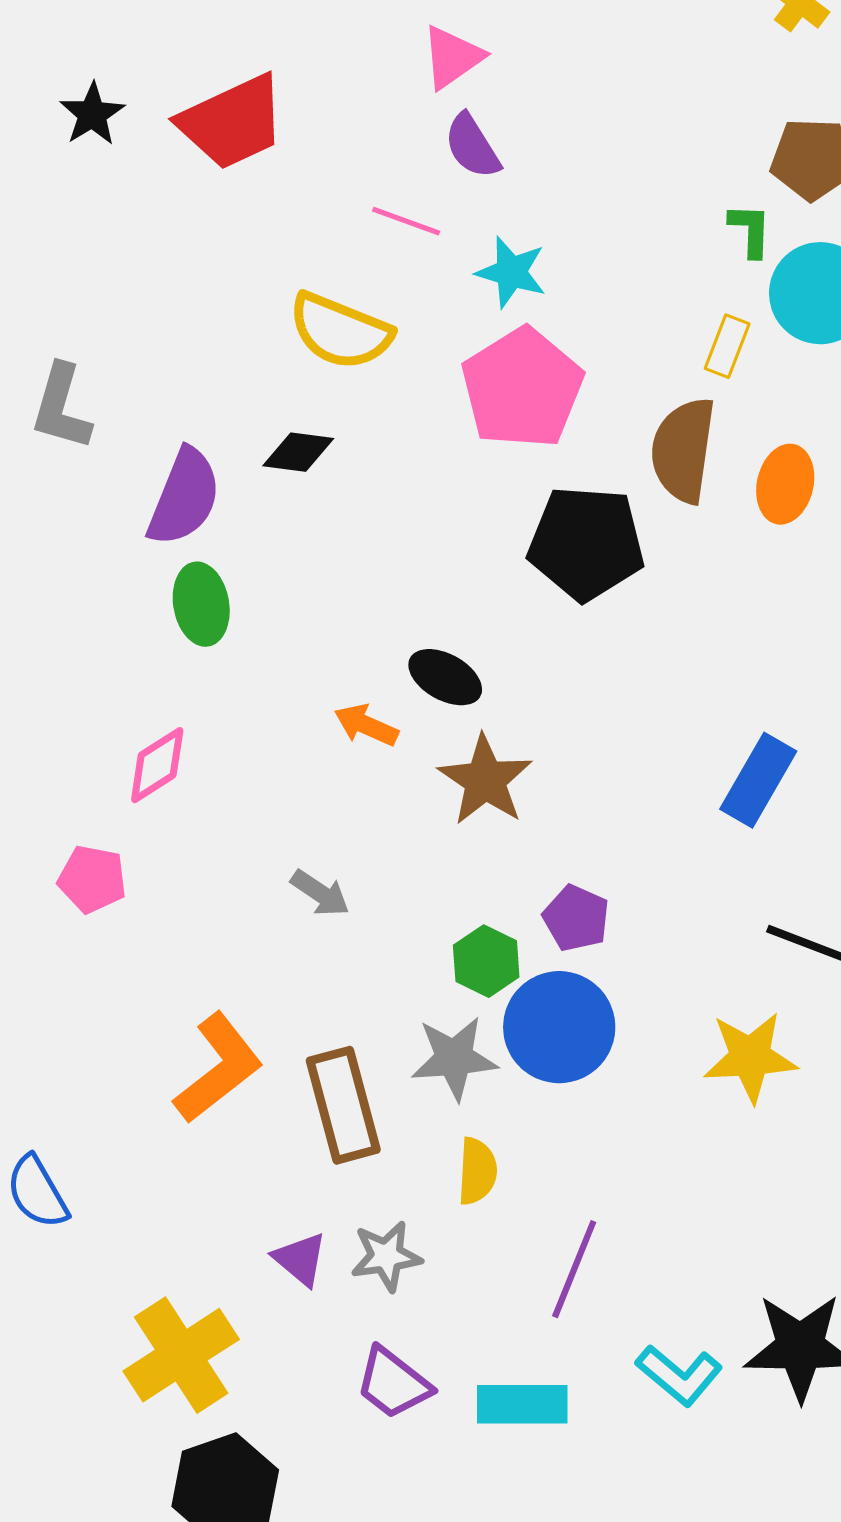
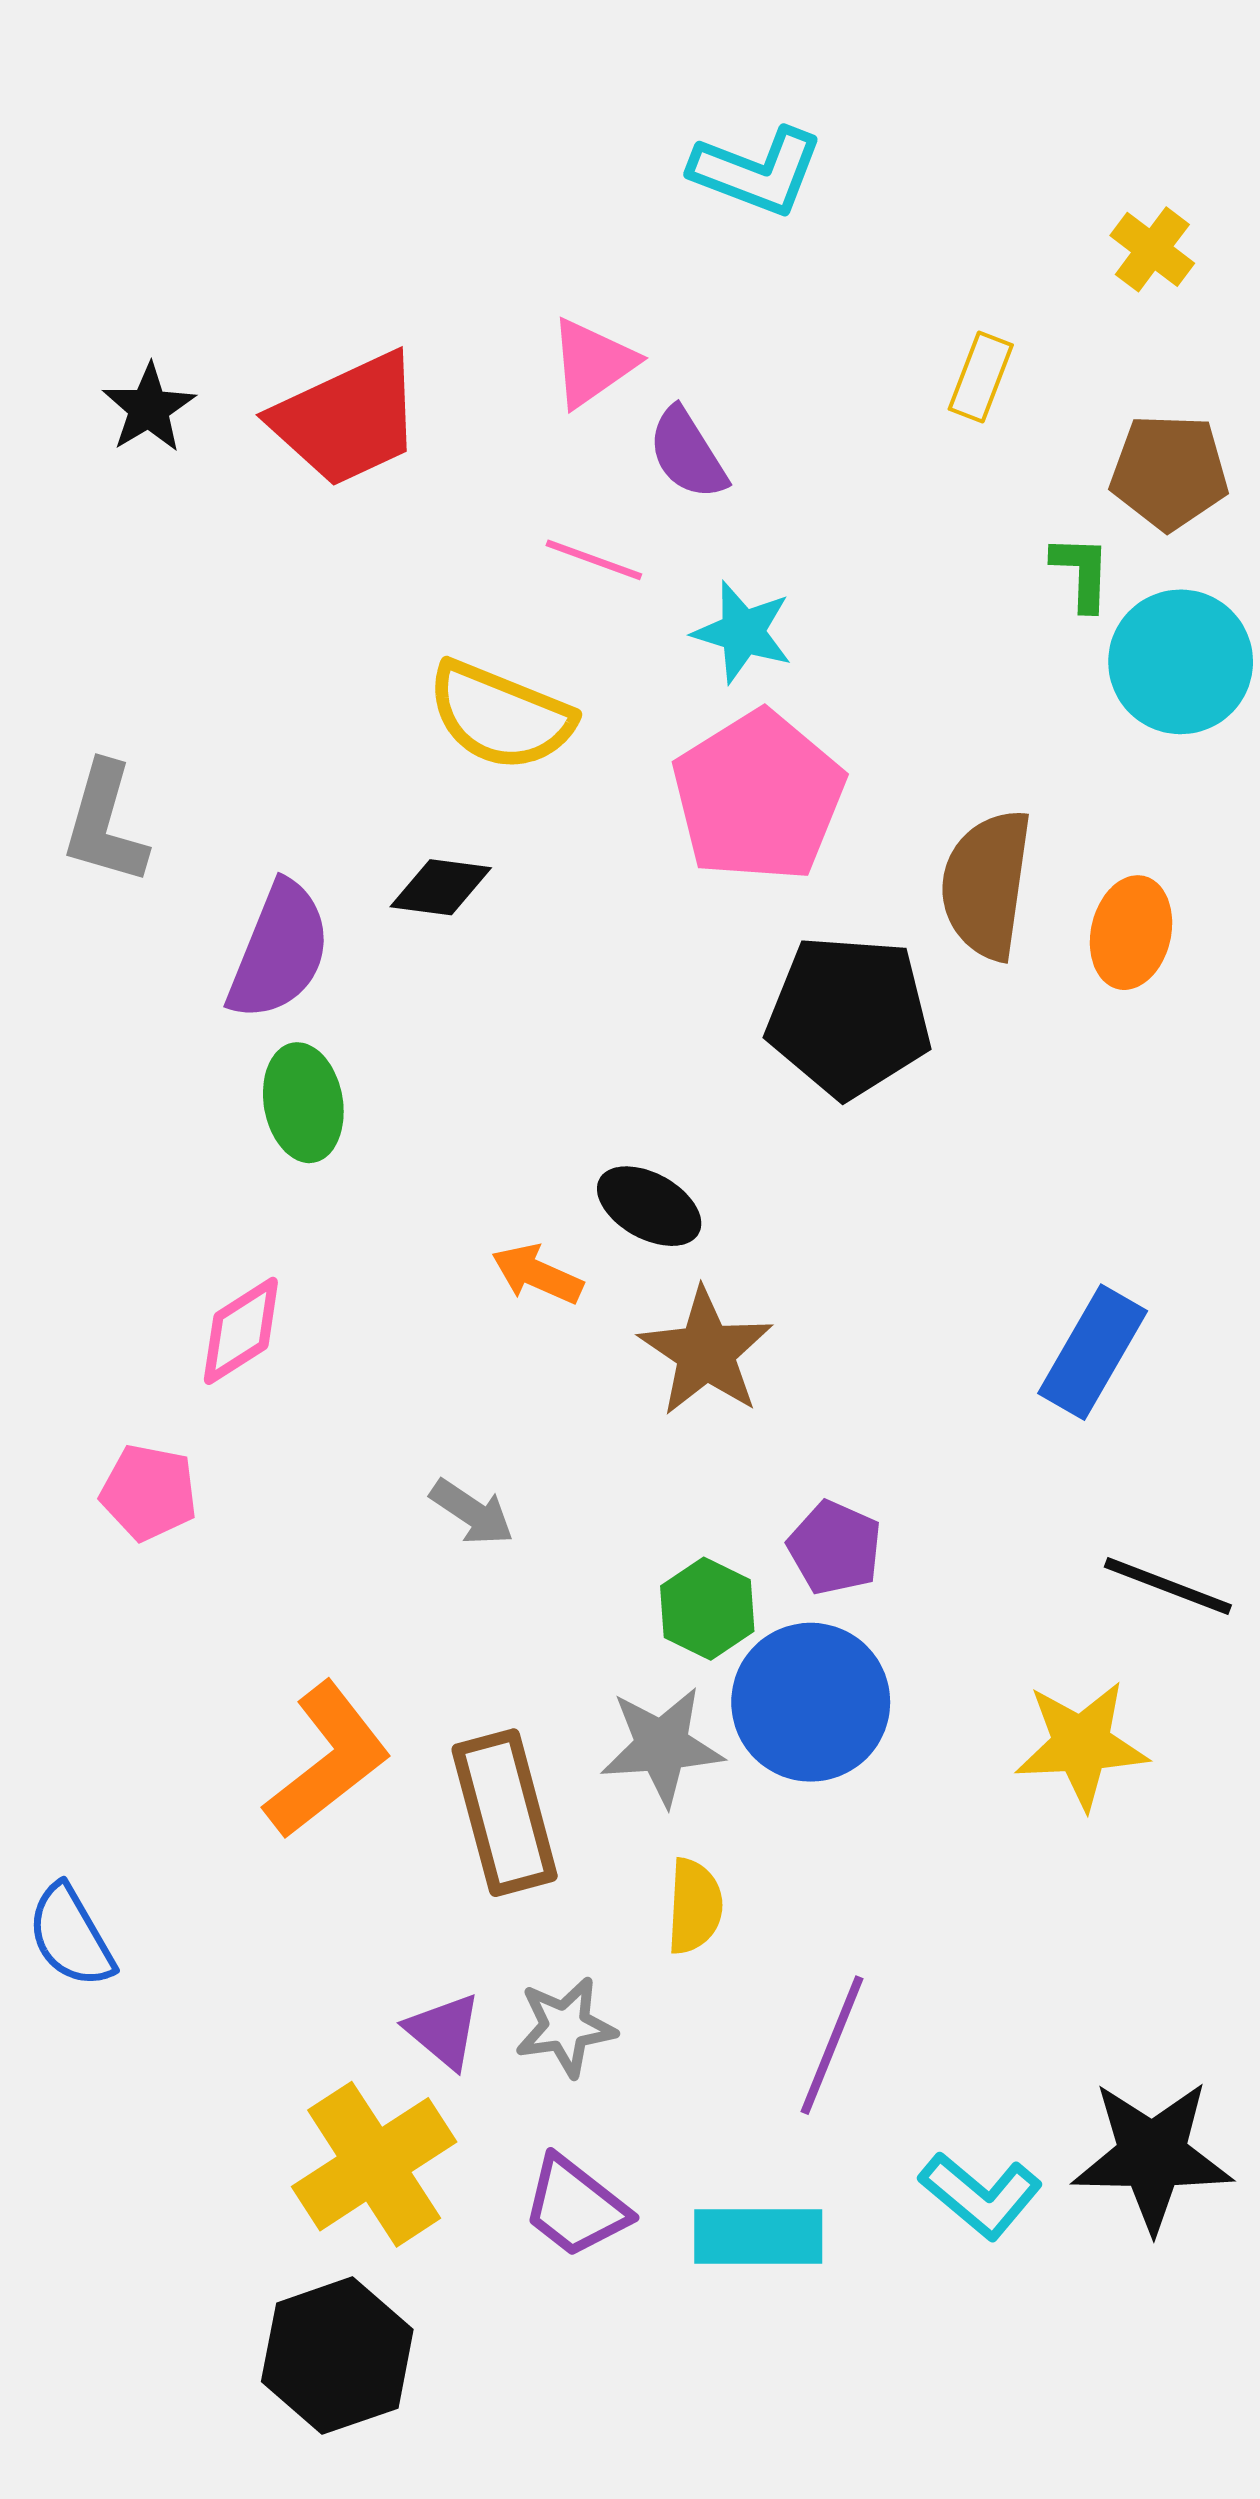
pink triangle: (452, 57) -> (592, 363), moved
yellow rectangle: (727, 346) -> (981, 377), moved
yellow cross: (181, 1355) -> (374, 2164), moved

